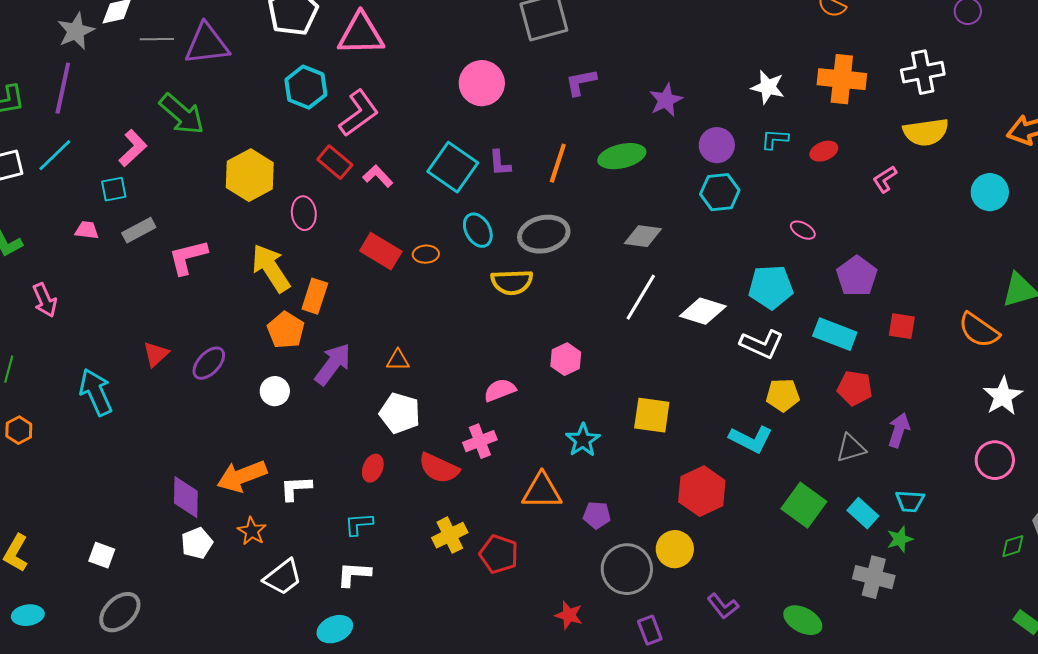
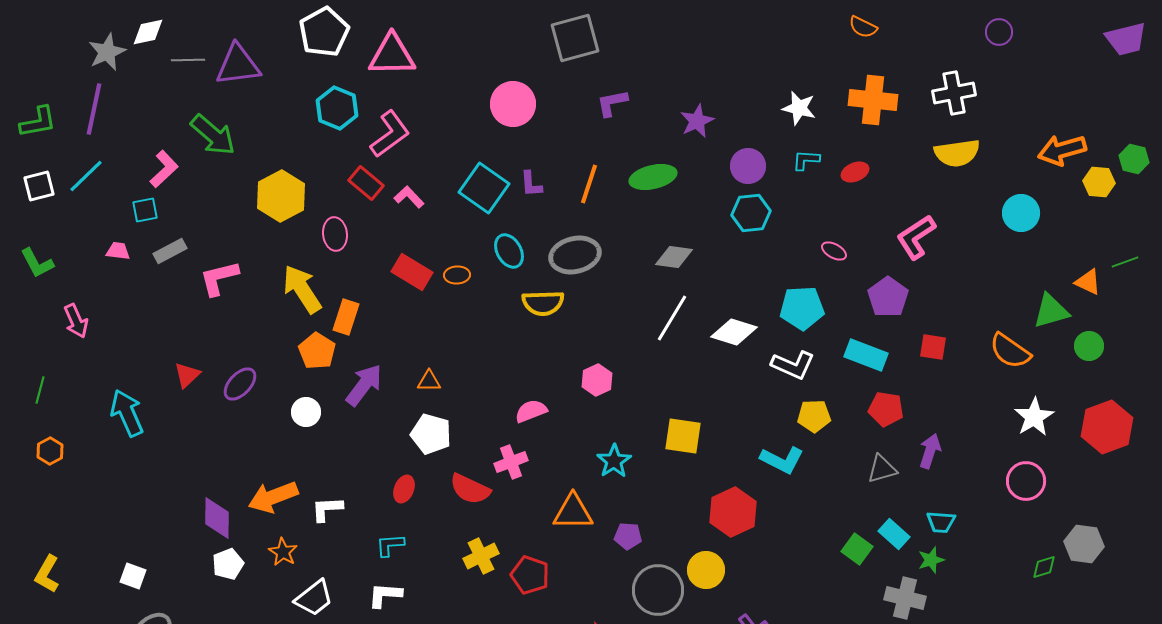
pink L-shape: (885, 179) -> (916, 237), moved, size x1.6
green square: (804, 505) -> (857, 549), moved, size x0.7

